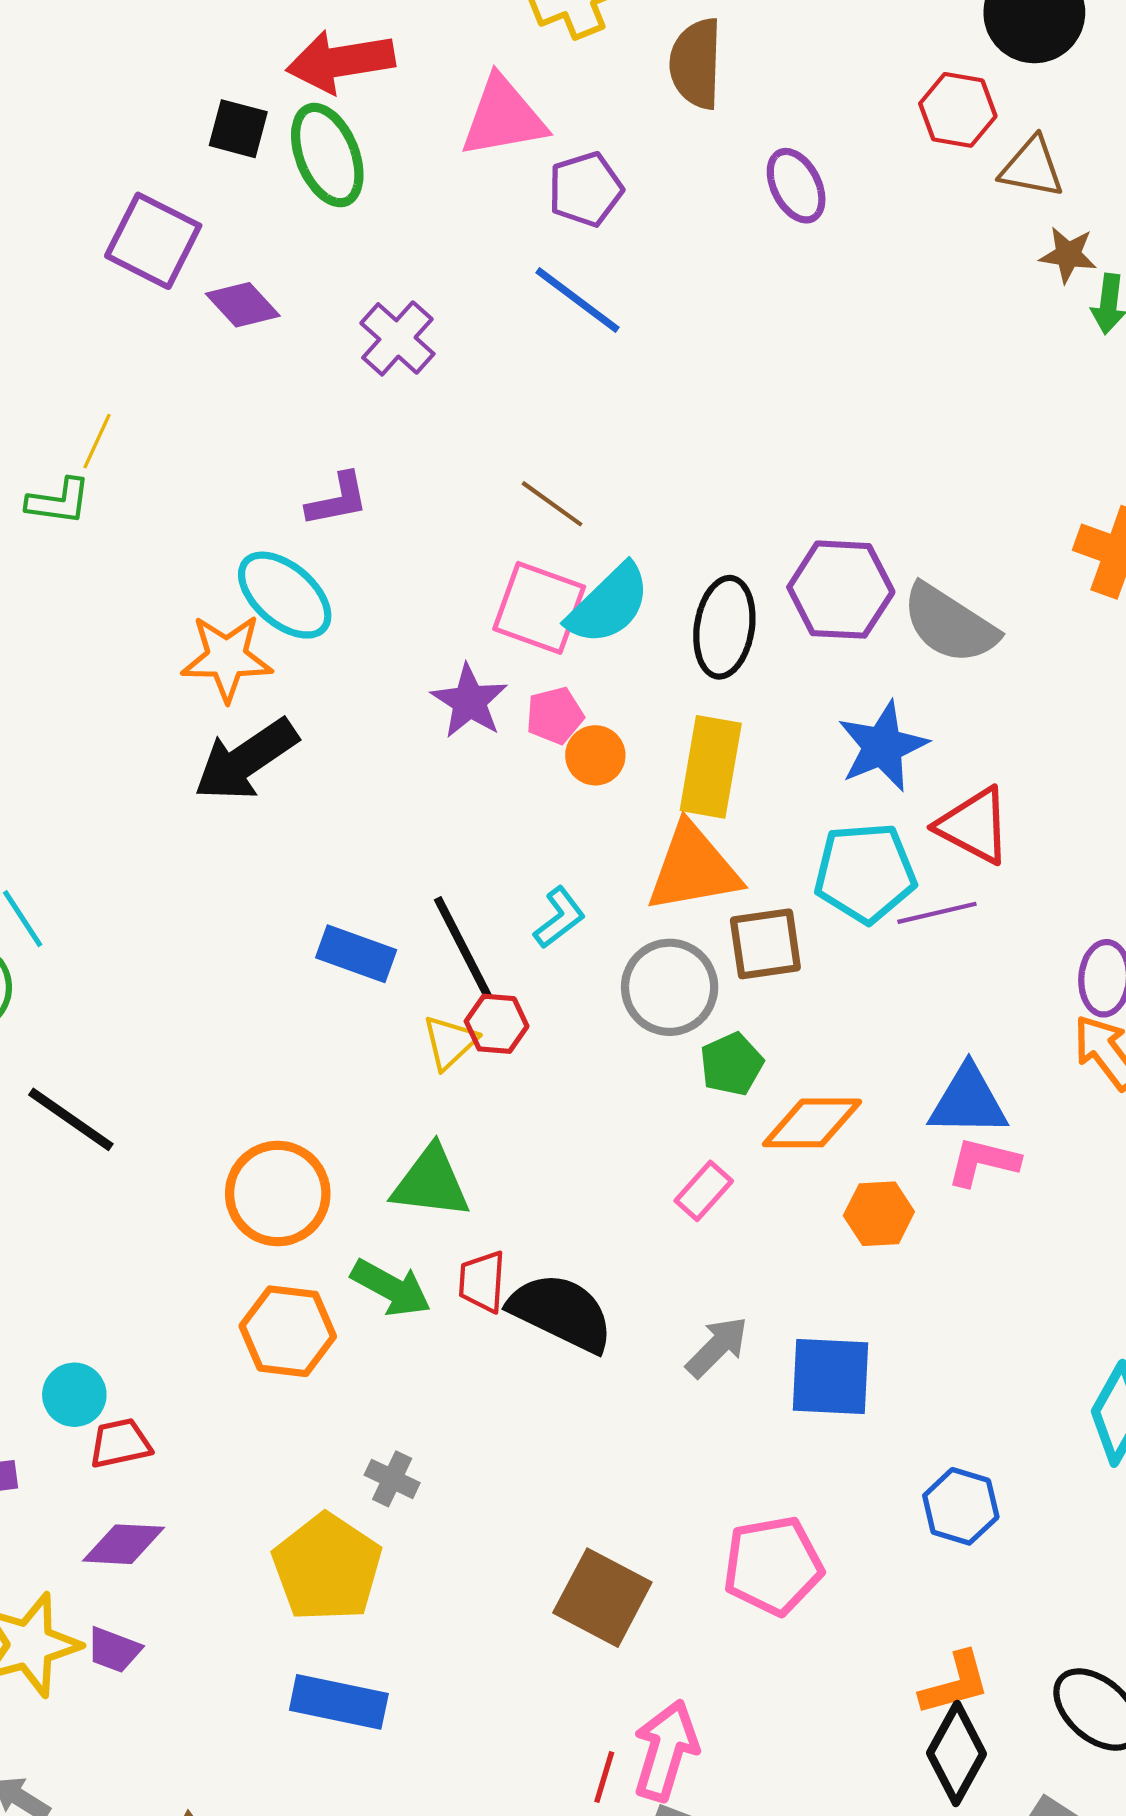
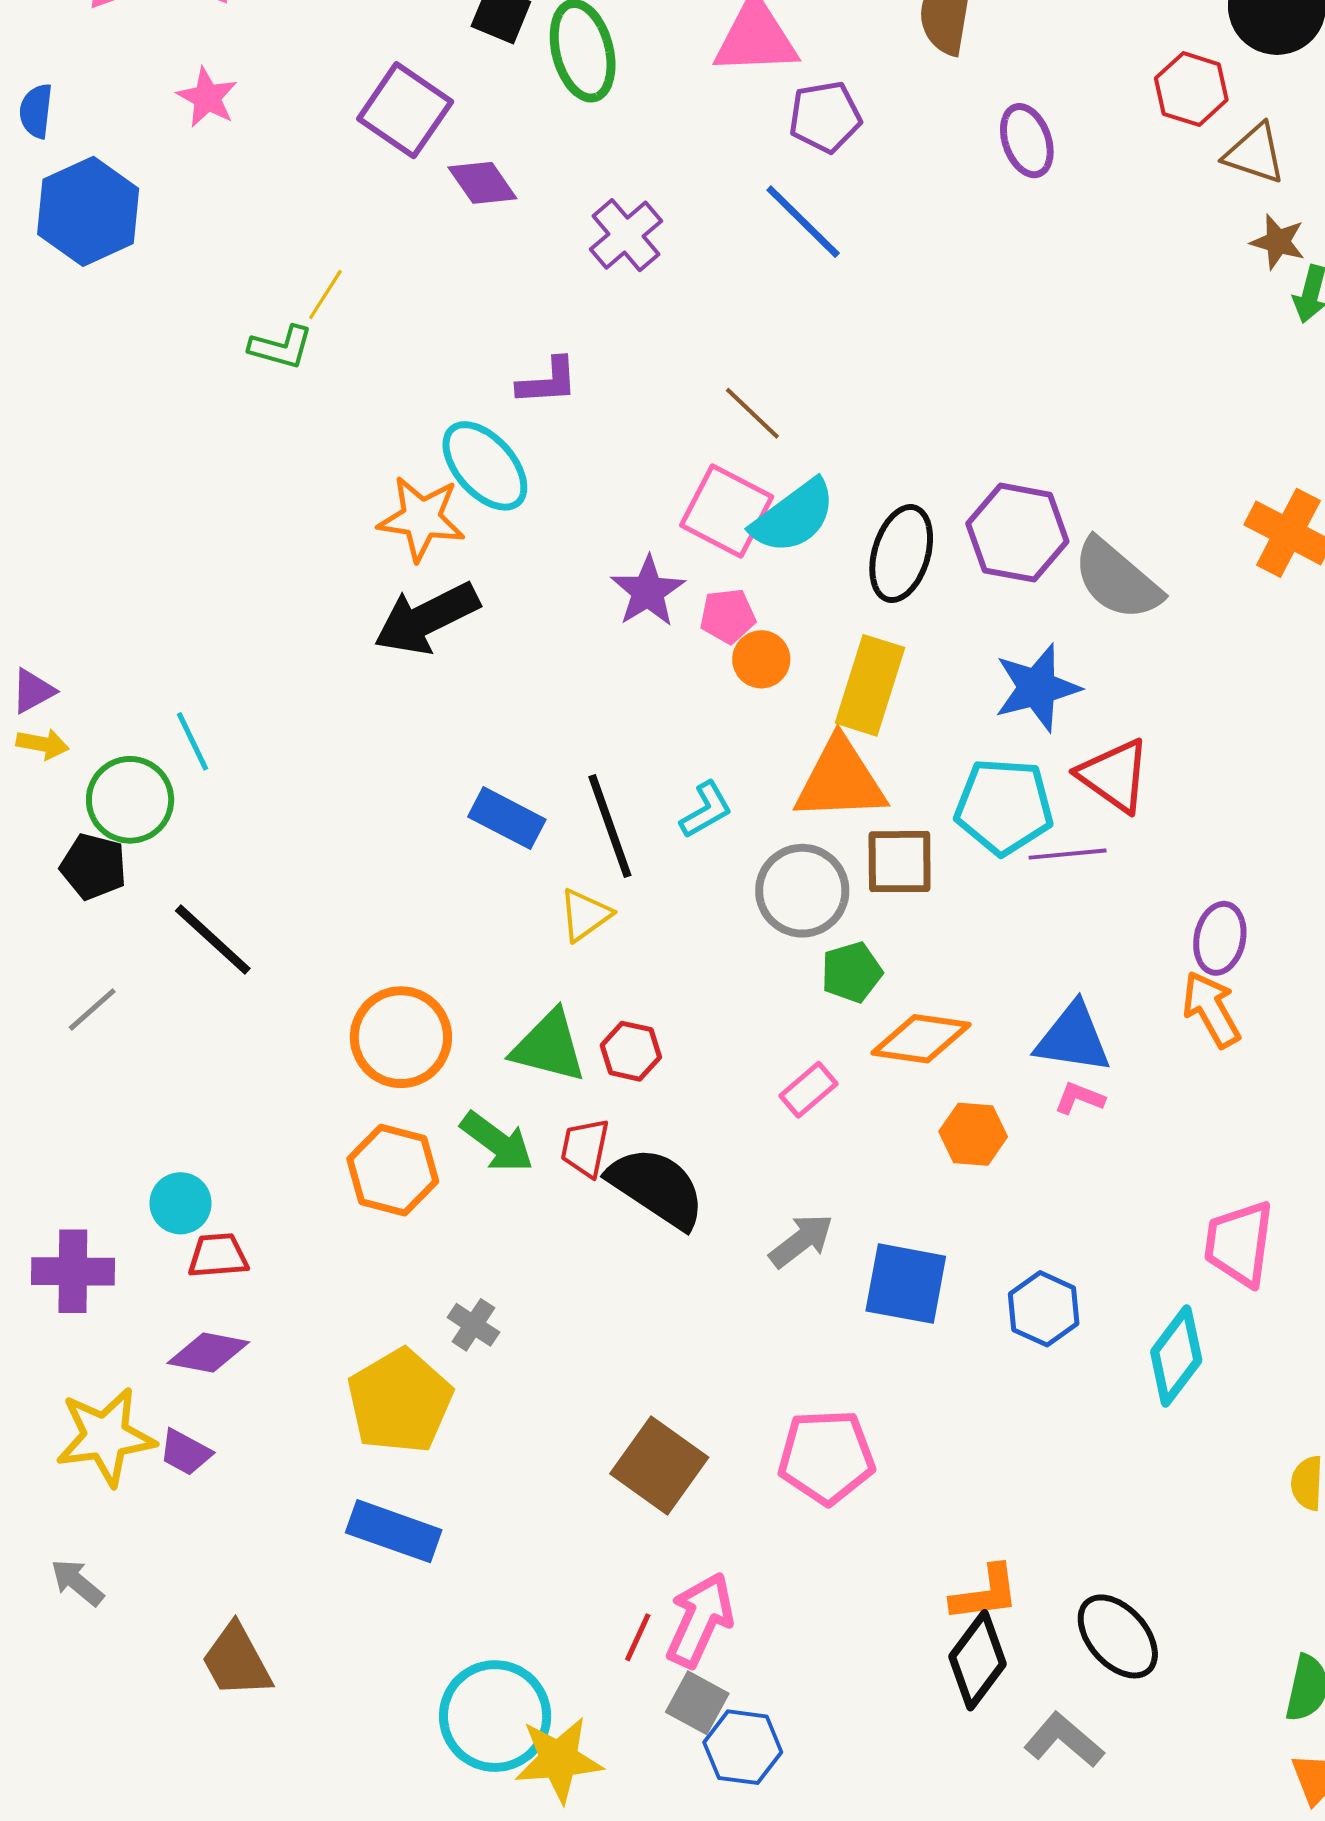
red hexagon: (497, 1024) -> (631, 1051), moved
pink L-shape: (983, 1162) -> (1079, 1098), size x0.7
blue hexagon: (961, 1506) -> (1044, 1309), moved

